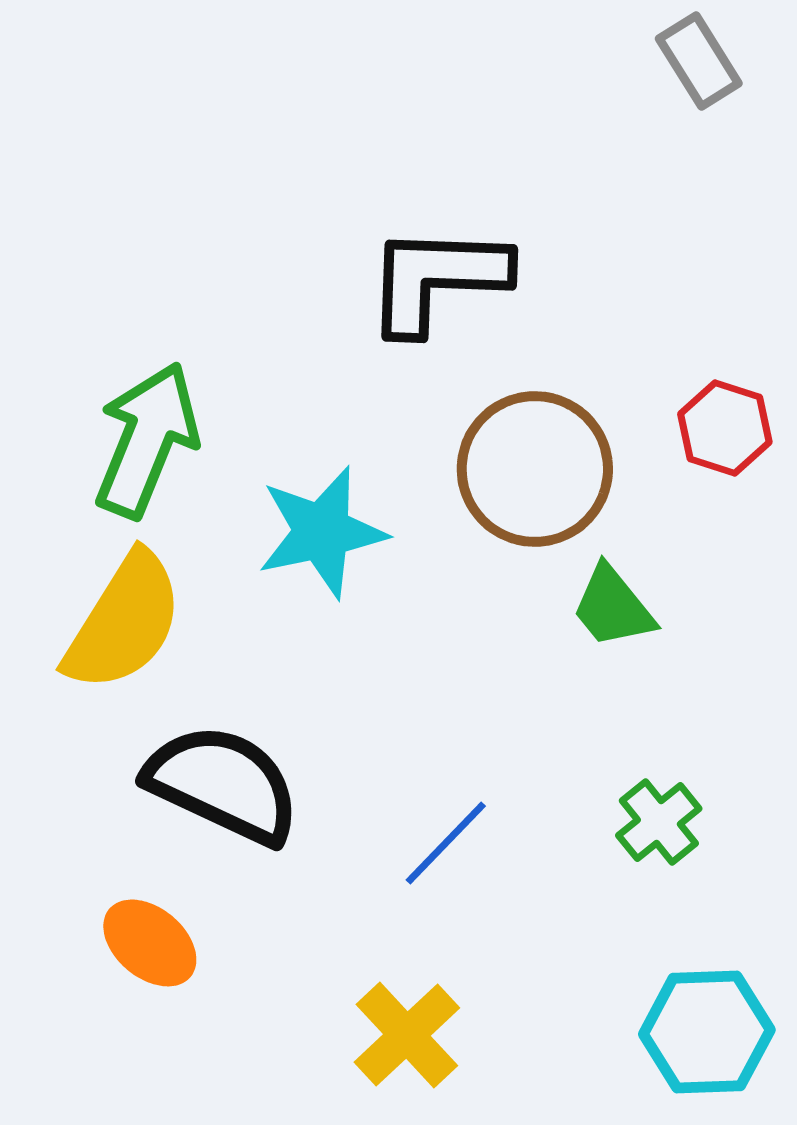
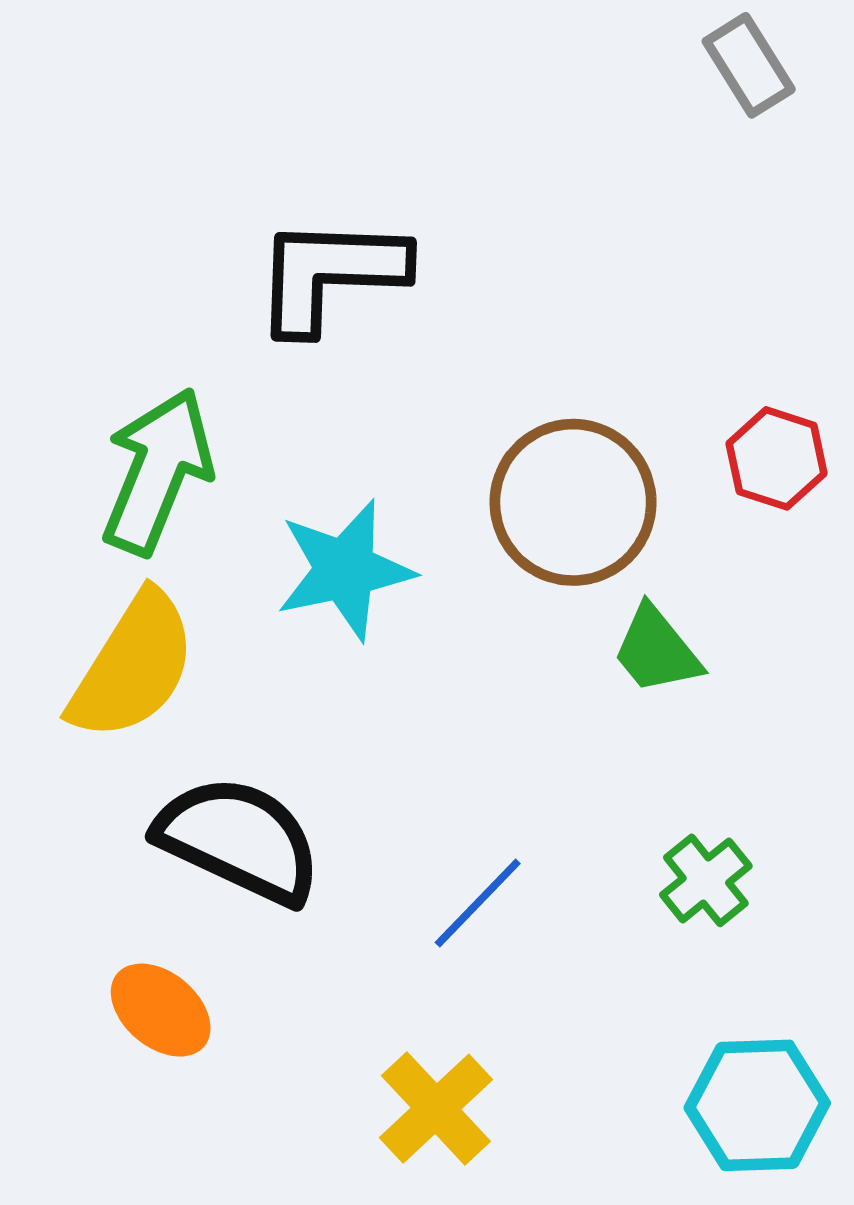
black L-shape: (437, 279) -> (330, 274), moved

